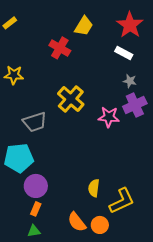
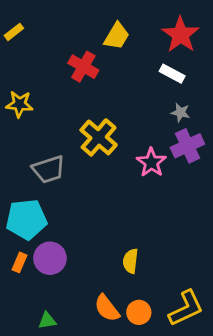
pink star: (109, 117) -> (151, 162), turned 30
yellow L-shape: (122, 201) -> (186, 308), moved
orange rectangle: (36, 209) -> (19, 262), moved

